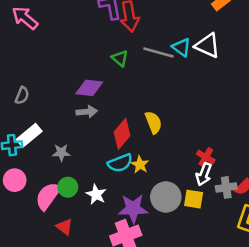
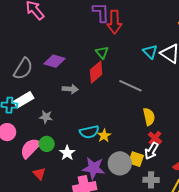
gray line: (159, 52) -> (130, 86), moved
purple diamond: (89, 88) -> (55, 61), moved
gray semicircle: (22, 96) -> (23, 69), size x1.6
yellow semicircle: (153, 122) -> (149, 117), moved
red diamond: (122, 134) -> (96, 72), moved
gray cross: (226, 187) -> (151, 180), moved
yellow square: (194, 199) -> (136, 159), moved

